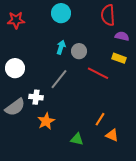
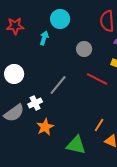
cyan arrow: (61, 47) -> (44, 38), moved
gray circle: (79, 51) -> (84, 49), moved
white cross: (36, 97) -> (35, 103), turned -32
green triangle: (77, 139) -> (76, 145), size x1.5

